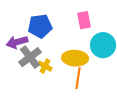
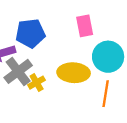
yellow cross: (45, 66) -> (37, 83), turned 32
orange line: (78, 78) -> (106, 94), moved

